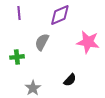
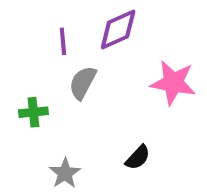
purple line: (19, 13) -> (63, 41), moved

